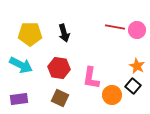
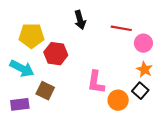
pink circle: (137, 30) -> (143, 43), moved
black arrow: (64, 33) -> (80, 20), moved
red hexagon: (59, 68) -> (56, 54), moved
brown square: (60, 98) -> (45, 91), moved

